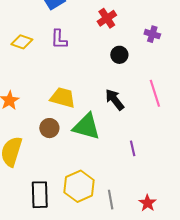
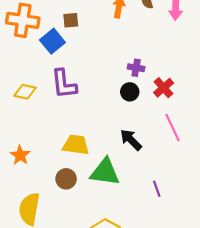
red cross: (107, 18) -> (164, 88), moved
purple cross: (152, 34) -> (136, 68), moved
purple L-shape: (59, 39) -> (64, 84), size x1.4

